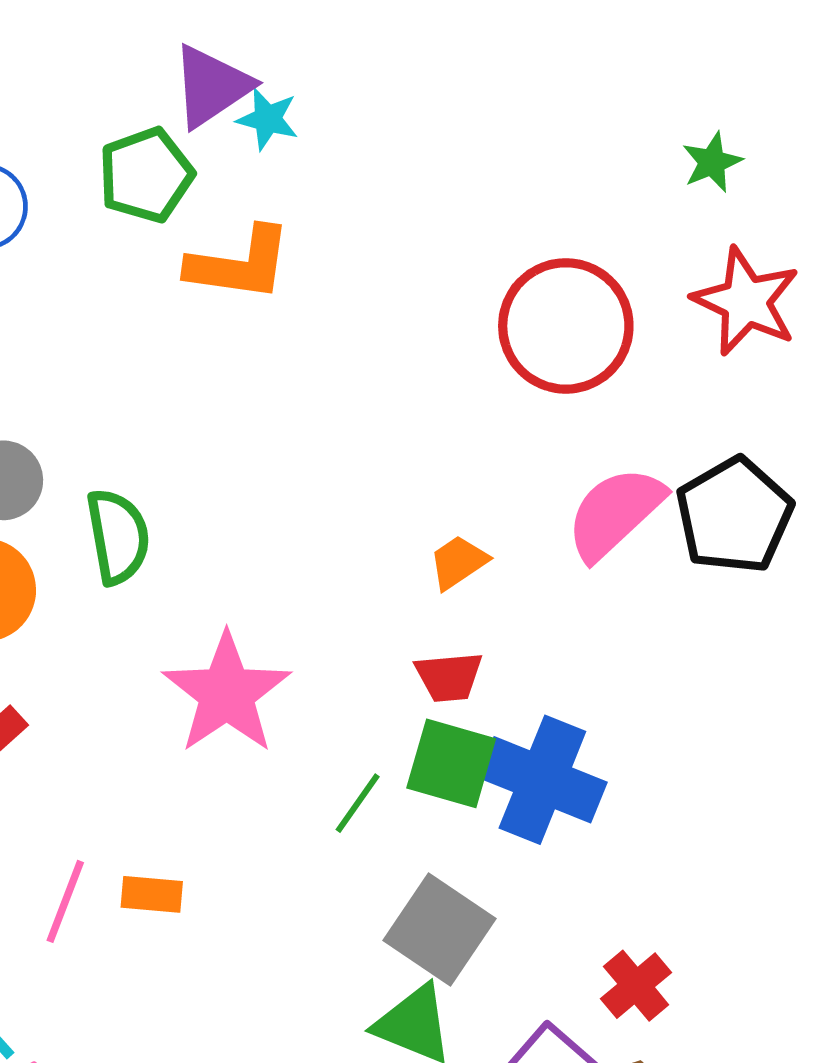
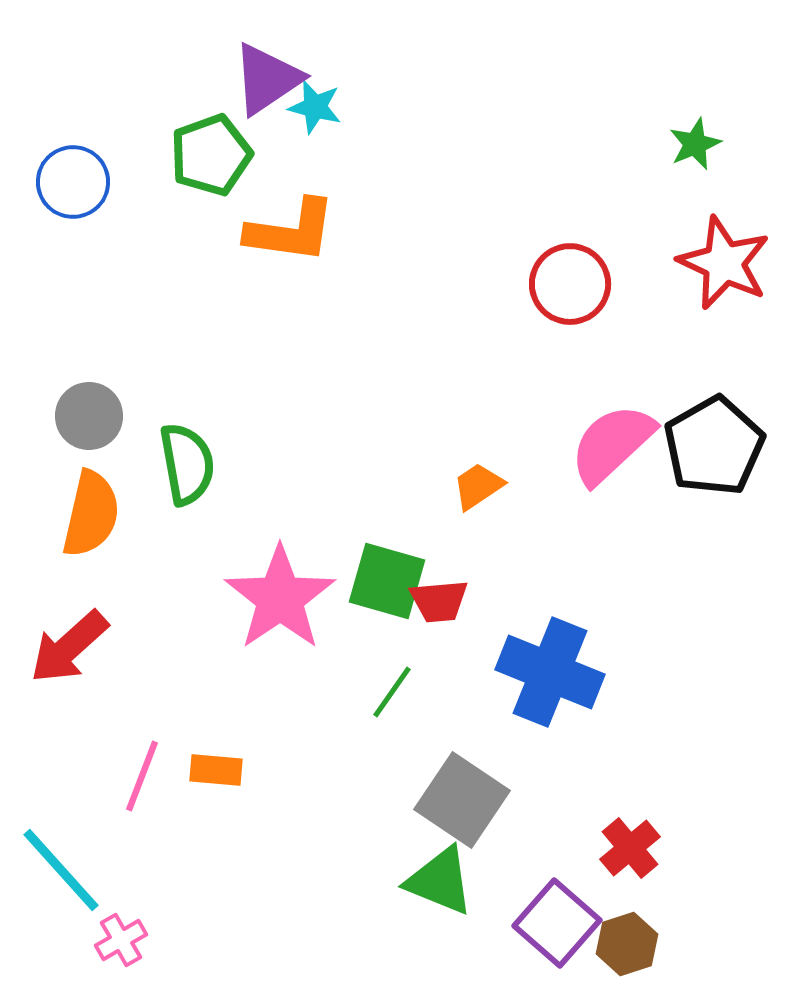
red circle: (566, 326) -> (570, 284), size x0.7
red trapezoid: (449, 677) -> (439, 601), moved
green square: (451, 763) -> (387, 581), moved

